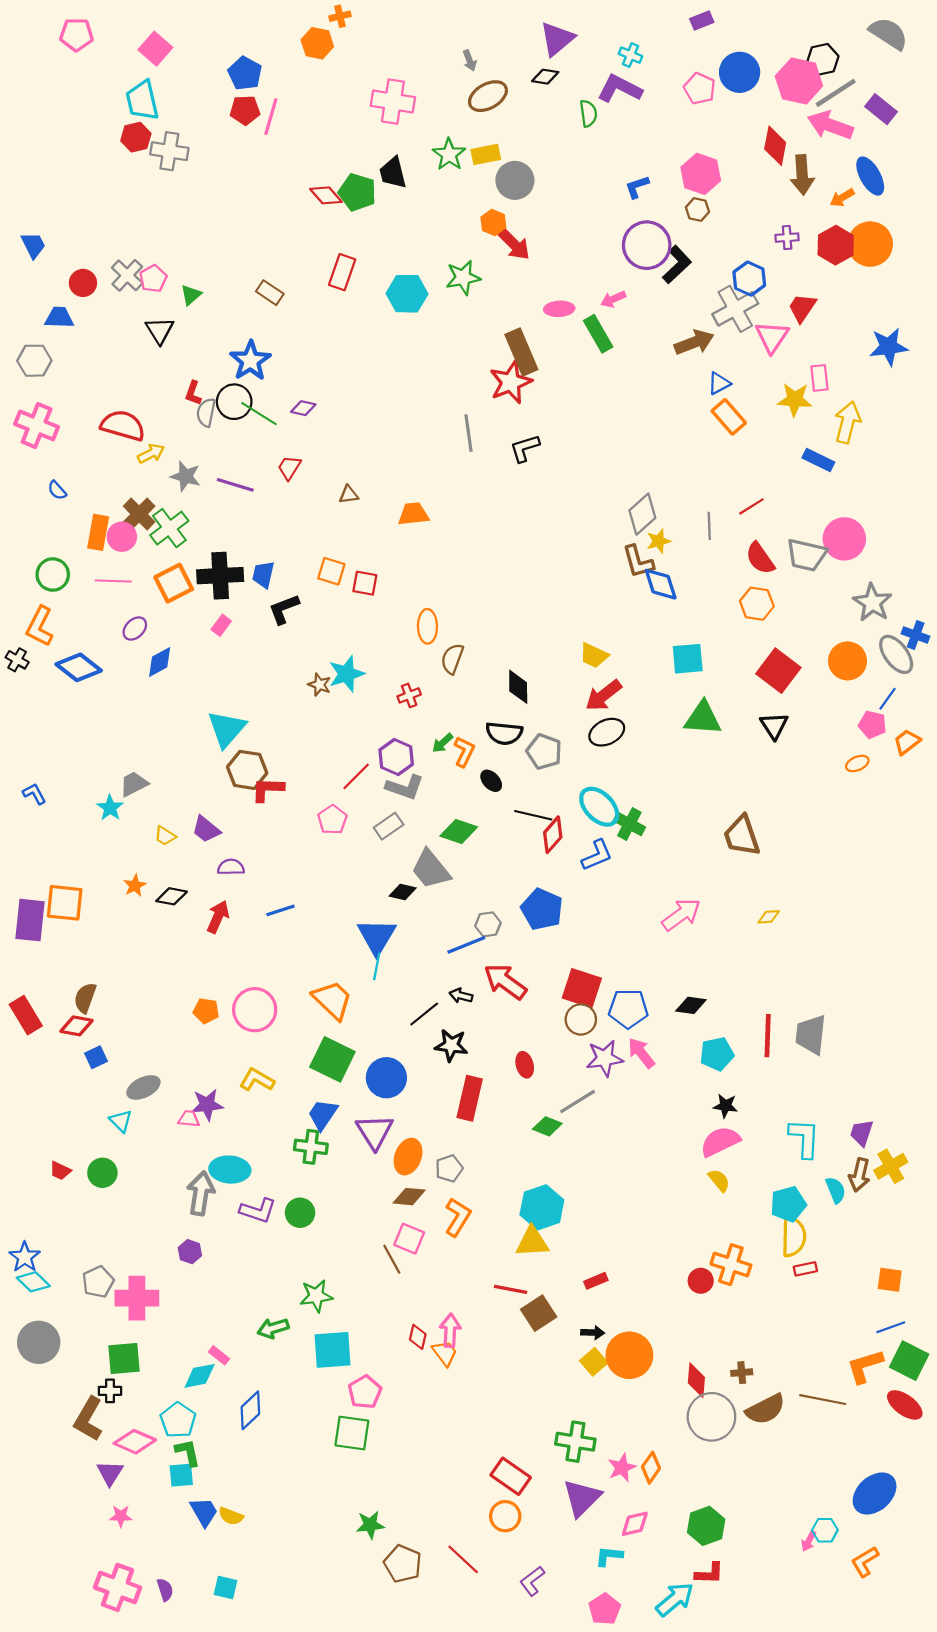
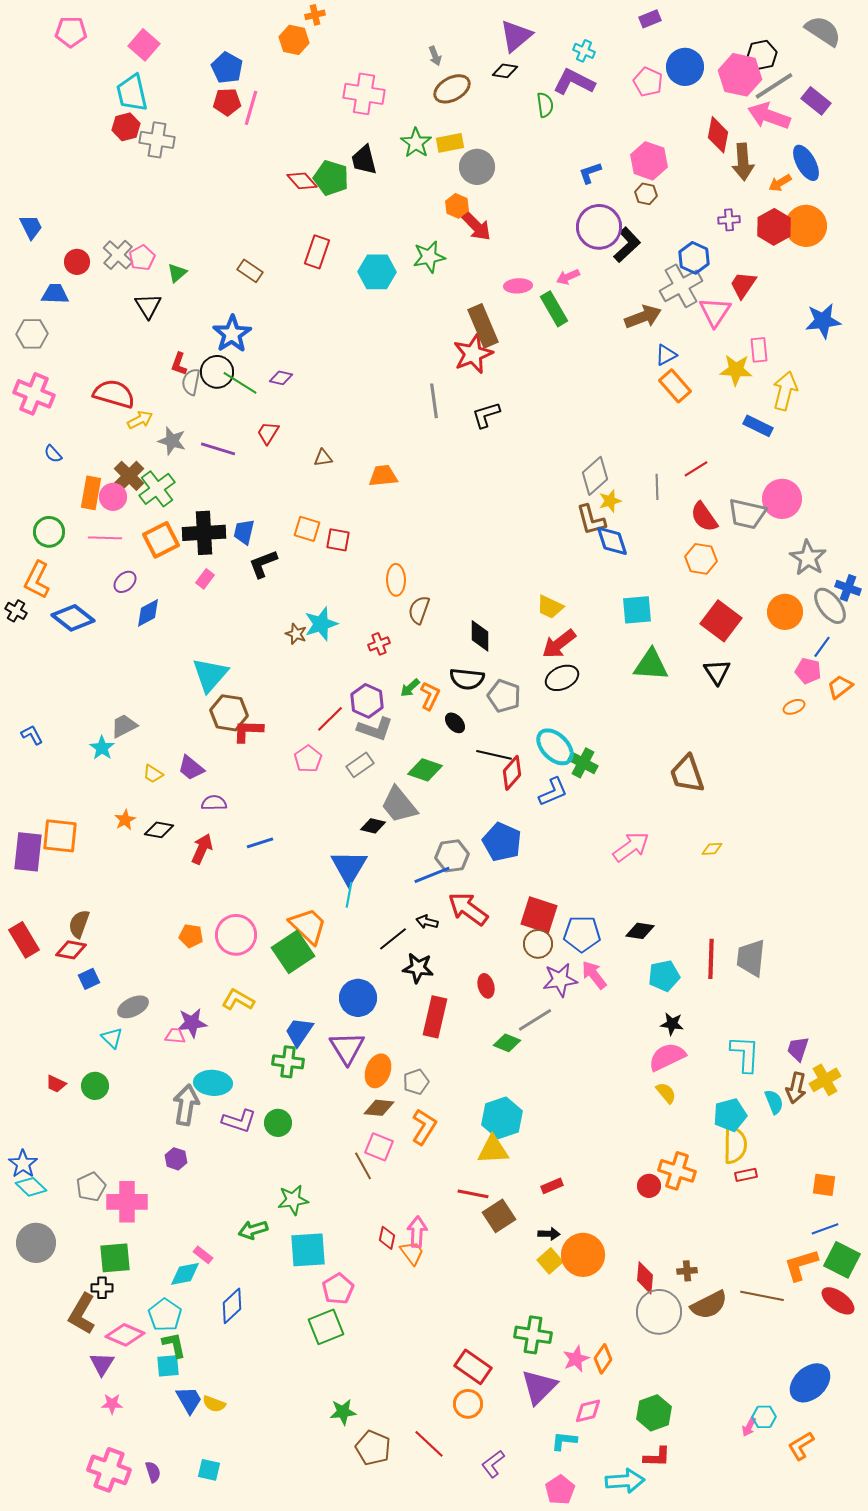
gray hexagon: (488, 924) -> (452, 856), size x1.4
green square: (332, 1059) -> (293, 952), moved, turned 30
green square: (352, 1433) -> (326, 1327), turned -30
cyan arrow: (675, 1599) -> (625, 1481), turned 36

